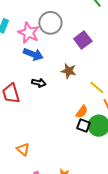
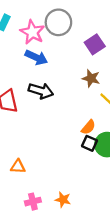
brown star: (69, 71) -> (91, 78), moved
black arrow: (39, 83) -> (41, 91), size x1.5
orange triangle: (23, 149) -> (18, 167), turned -40

